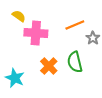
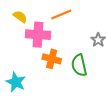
orange line: (75, 25) -> (61, 15), moved
orange cross: (49, 66) -> (52, 59), moved, turned -30

